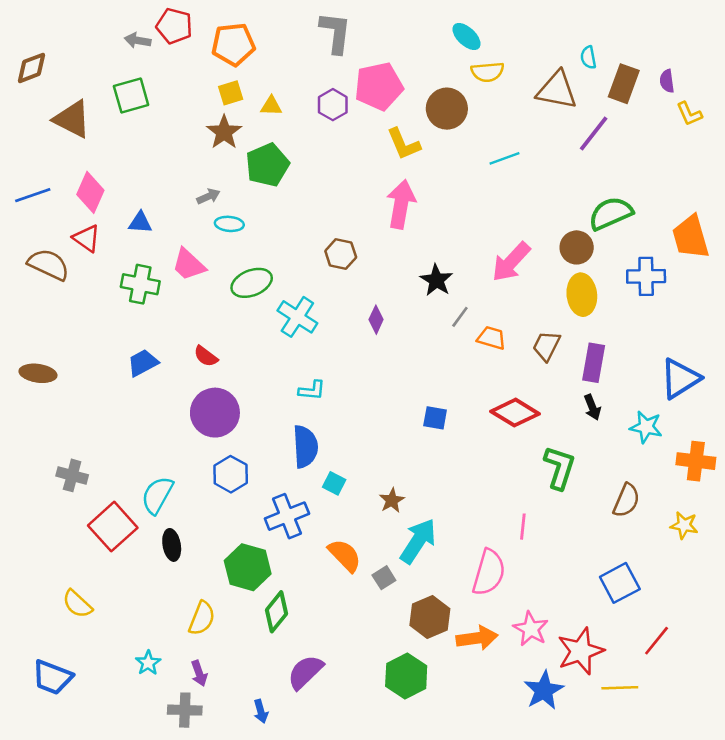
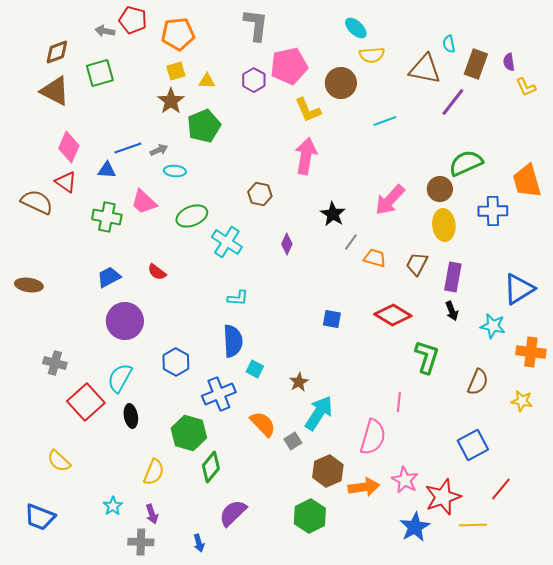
brown diamond: (31, 68) -> (57, 52), moved
blue line: (33, 195) -> (128, 148), moved
purple circle: (215, 413) -> (125, 321), moved

